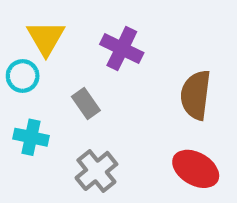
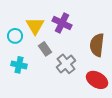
yellow triangle: (46, 38) -> (35, 26), moved
gray cross: (96, 171) -> (66, 64), moved

